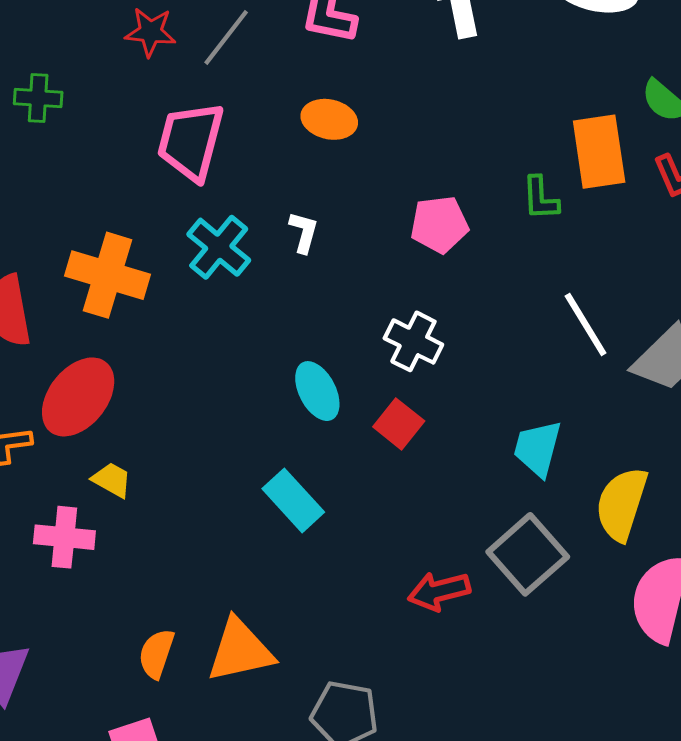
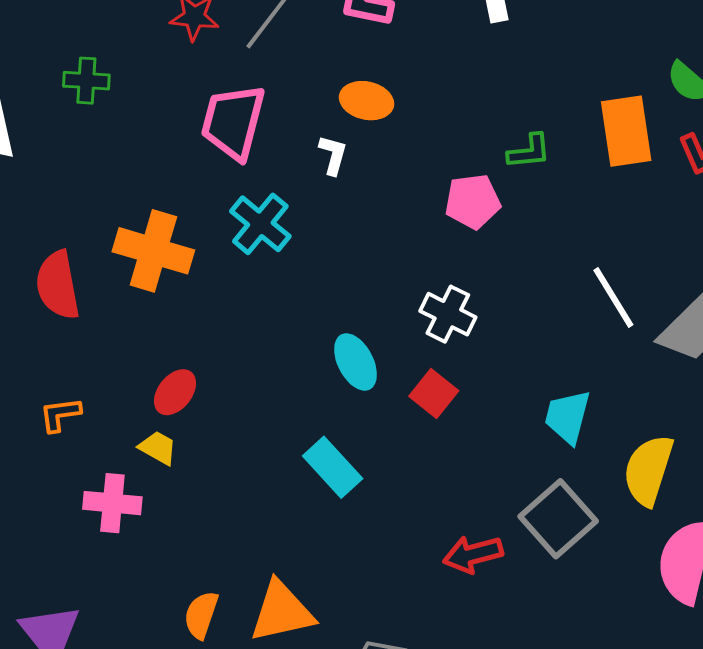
green L-shape: (540, 198) -> (529, 151), moved, turned -93
white L-shape: (304, 232) -> (333, 155), moved
red ellipse: (78, 397) -> (175, 392), moved, size x0.6

